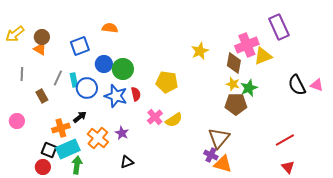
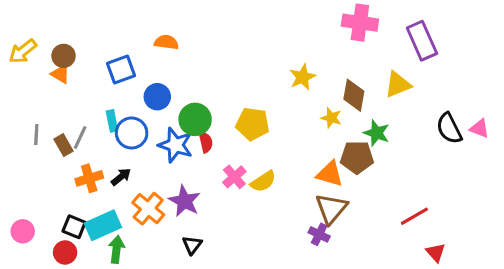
pink cross: (247, 45) -> (360, 23), moved, turned 30
green circle: (123, 69) -> (195, 119), moved
gray line: (22, 74) -> (36, 134), moved
gray line: (58, 78) -> (80, 138), moved
yellow star: (233, 84) -> (331, 118), moved
green star: (249, 88) -> (377, 133), turned -30
pink circle: (17, 121) -> (23, 231), moved
orange cross: (61, 128) -> (89, 178), moved
purple star: (122, 133) -> (185, 201), size x1.5
red line: (285, 140) -> (414, 216), moved
black triangle: (127, 162) -> (192, 245), turned -32
orange triangle: (223, 164) -> (330, 174), moved

